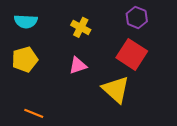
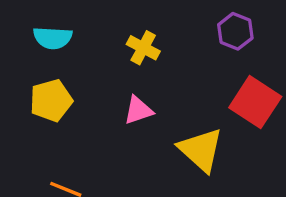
red square: (132, 54) -> (255, 102), moved

